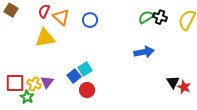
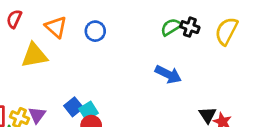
red semicircle: (44, 11) -> (14, 19), moved
blue arrow: (144, 52) -> (168, 74), turned 36
cyan square: (85, 69) -> (88, 111), moved

